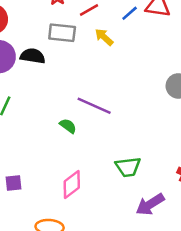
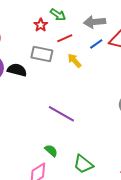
green semicircle: (68, 126) -> (51, 151), moved
green trapezoid: (128, 167) -> (83, 164), turned 40

